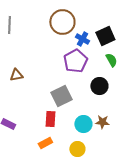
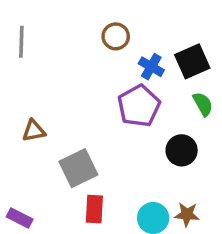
brown circle: (62, 22) -> (116, 36), size x0.6
gray square: (61, 96) -> (78, 168), moved

